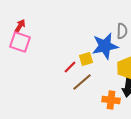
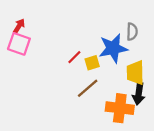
red line: (70, 67) -> (74, 57), moved
orange cross: (111, 100) -> (120, 108), size x1.4

